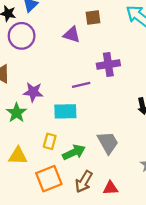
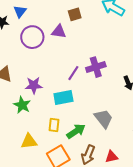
purple circle: (22, 36) -> (32, 37), moved
purple cross: (108, 64) -> (96, 67), moved
purple line: (81, 85) -> (73, 73), turned -35

